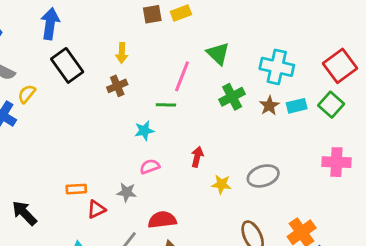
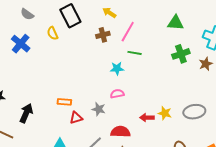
yellow arrow: (122, 53) -> (109, 13), turned 112
green triangle: (218, 54) -> (176, 23), turned -48
pink line: (182, 76) -> (128, 32), moved
yellow semicircle: (27, 94) -> (53, 33), moved, turned -72
red arrow: (197, 157) -> (147, 118), moved, turned -112
black arrow: (24, 213) -> (26, 113), turned 60

